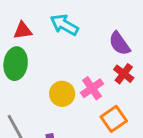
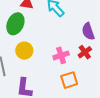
yellow circle: (62, 94) -> (24, 51), moved

